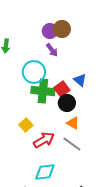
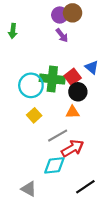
cyan circle: (34, 72) -> (31, 85), moved
orange triangle: (73, 123) -> (73, 112), moved, turned -32
red arrow: (44, 140) -> (73, 148), moved
gray line: (72, 144) -> (58, 136), moved, turned -66

